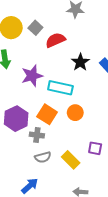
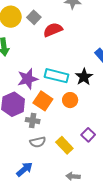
black star: (80, 62) -> (84, 77), moved
purple star: (32, 76) -> (28, 79), moved
purple square: (95, 148) -> (88, 135), turned 32

